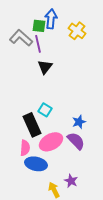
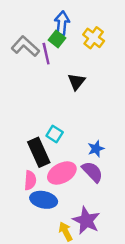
green square: (39, 26) -> (57, 39), moved, turned 32
black triangle: (45, 67) -> (77, 82), moved
purple star: (71, 181) -> (86, 221), size x1.6

